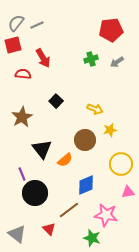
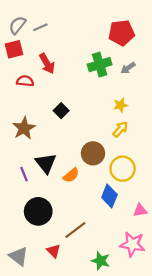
green cross: (91, 59) -> (100, 65), size x1.5
yellow arrow: (95, 109) -> (120, 129), moved, turned -70
yellow star: (110, 130) -> (120, 105), moved
yellow circle: (121, 164) -> (123, 169), moved
purple line: (22, 174) -> (24, 174), moved
blue diamond: (86, 185) -> (109, 196), moved, turned -45
pink star: (106, 215) -> (132, 244), moved

